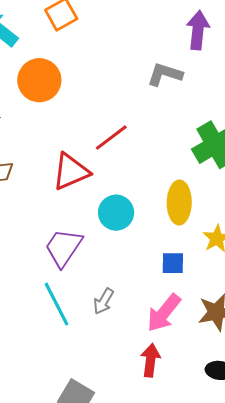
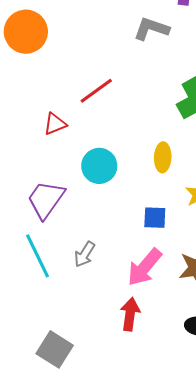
red triangle: (71, 172) -> (55, 124), size x0.6
yellow ellipse: (179, 203) -> (163, 157), size x0.7

